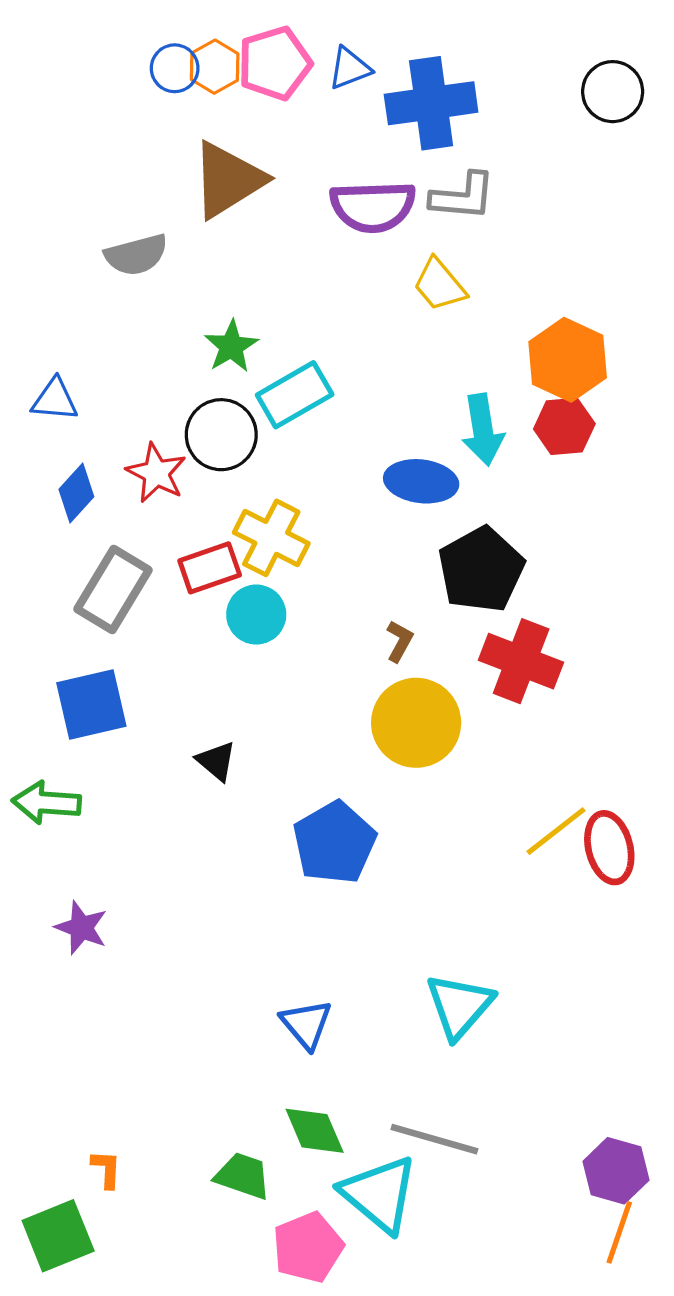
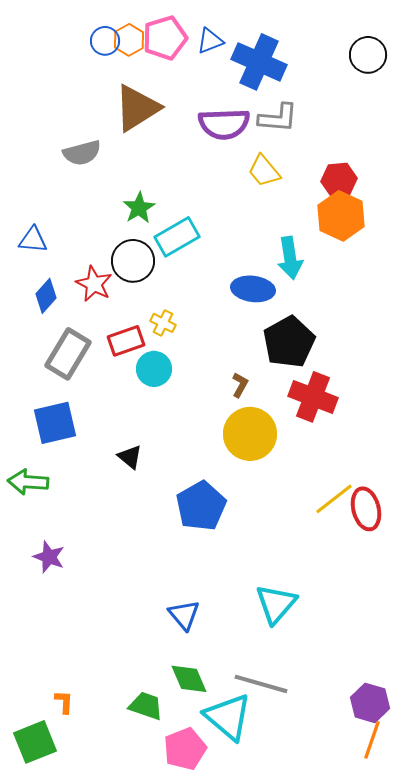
blue cross: (431, 103) -> (259, 62), turned 32
red hexagon: (564, 426) -> (339, 180), moved
yellow cross: (271, 538) -> (163, 323), size x0.6

